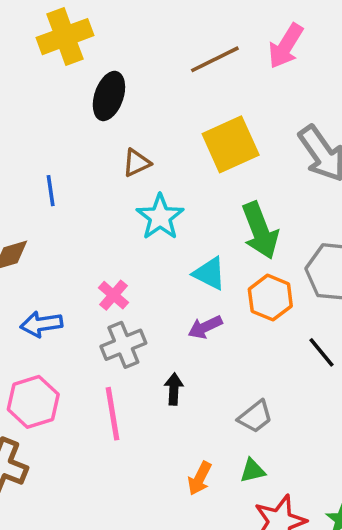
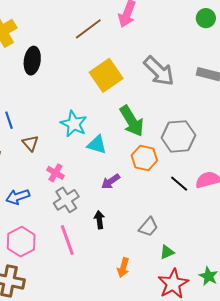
brown triangle: (137, 163) -> (30, 143), moved, turned -36
cyan triangle: (209, 273) -> (97, 145), moved
green triangle: (253, 471) -> (167, 252), moved

